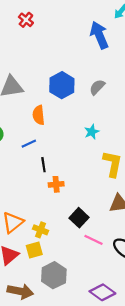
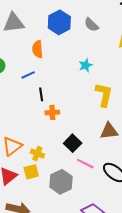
gray semicircle: (97, 87) -> (91, 25), turned -91
gray hexagon: (54, 275) -> (61, 182), moved

